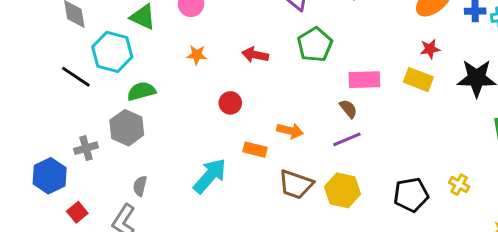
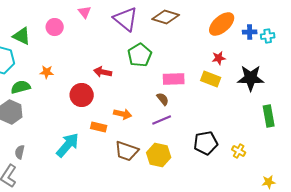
orange star: (197, 55) -> (47, 72), moved
red arrow: (255, 55) -> (103, 72), moved
red circle: (230, 103) -> (82, 95), size x1.5
black pentagon: (411, 195) -> (206, 143), moved

